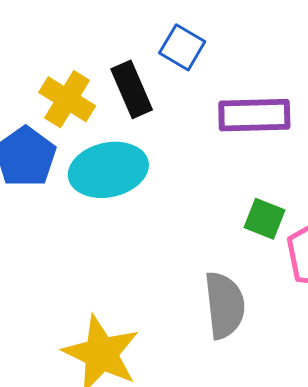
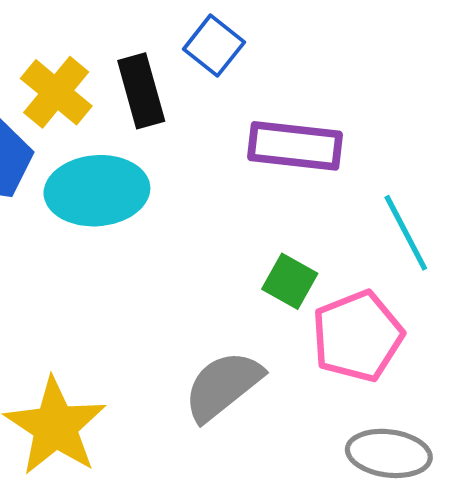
gray semicircle: (225, 305) -> (223, 386), turned -130

